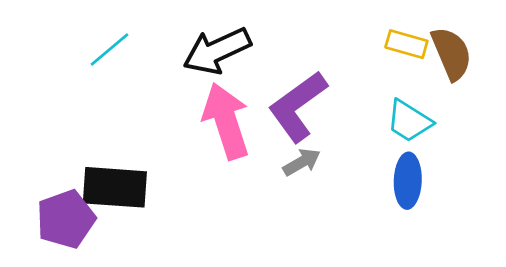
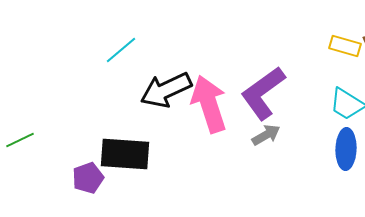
black arrow: (217, 51) -> (166, 90), moved
purple pentagon: (66, 219) -> (88, 178), size x0.7

